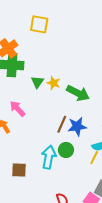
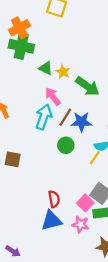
green triangle: (37, 82) -> (46, 68), turned -48
pink arrow: (17, 109) -> (53, 96), moved
cyan arrow: (49, 157) -> (44, 117), moved

